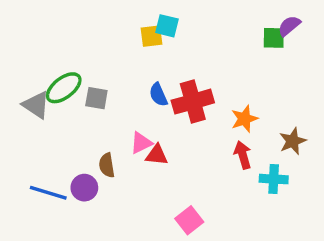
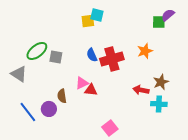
gray triangle: (36, 105) -> (19, 74), moved
orange star: (244, 119) -> (145, 51), moved
brown star: (293, 141) -> (161, 82), moved
red arrow: (243, 155) -> (141, 90), turned -63
blue line: (48, 193) -> (28, 112), turned 35

